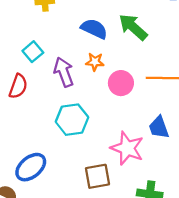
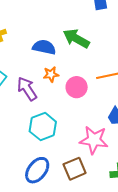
blue ellipse: (31, 167) -> (37, 170), moved

